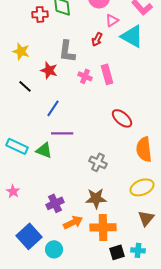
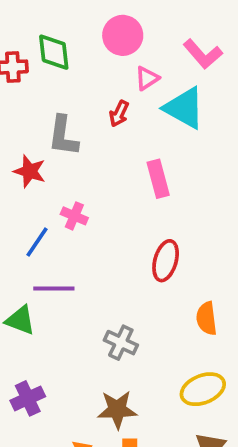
pink rectangle: (107, 74) -> (158, 179), moved
pink cross: (85, 76) -> (74, 216), moved
red ellipse: (122, 118) -> (166, 261), turned 65
orange semicircle: (144, 149) -> (207, 318), size x0.7
purple cross: (55, 203) -> (28, 398), moved

